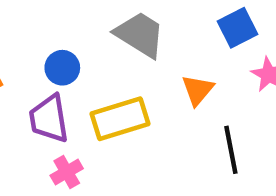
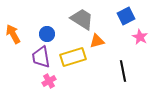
orange triangle: (198, 90) -> (97, 41), moved, turned 35

